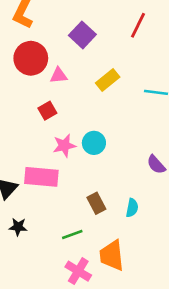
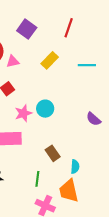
red line: (138, 25) -> (69, 28), moved
cyan semicircle: (132, 208) -> (75, 167), moved
green line: (72, 234) -> (37, 179), turned -56

